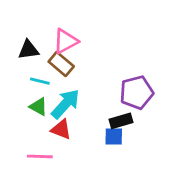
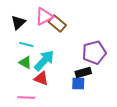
black triangle: (28, 50) -> (18, 22), turned -35
brown rectangle: (61, 64) -> (57, 23), moved

